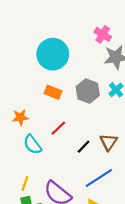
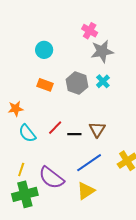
cyan circle: (53, 54) -> (44, 50), size x0.6
red line: (58, 128) -> (55, 128), moved
black line: (84, 147) -> (74, 134), turned 48

